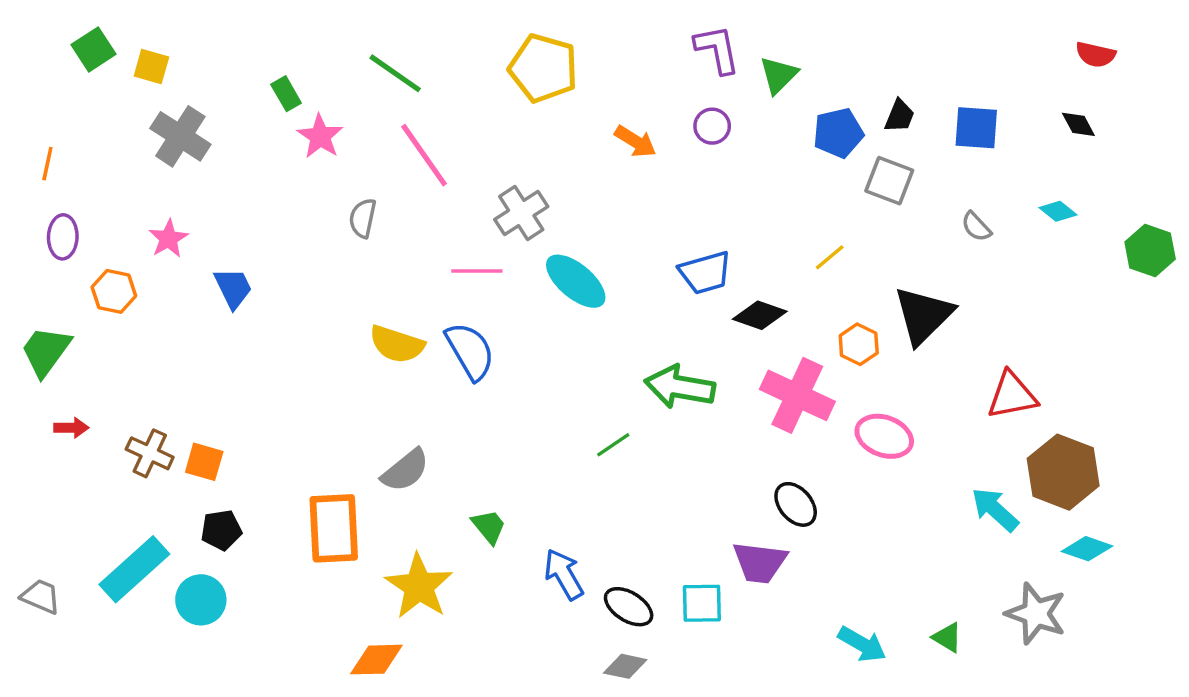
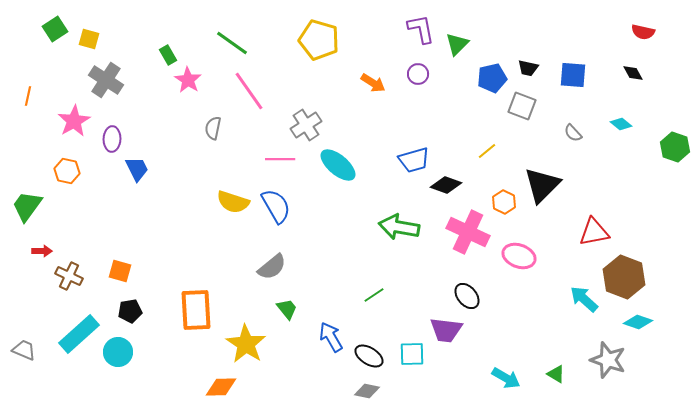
black trapezoid: (900, 116) -> (528, 68), turned 80
purple ellipse: (63, 237) -> (112, 139), moved
pink star: (168, 239) -> (74, 121), moved, size x1.4
green line: (613, 445) -> (374, 295), moved
brown cross: (150, 453) -> (69, 276), moved
gray semicircle: (405, 470) -> (272, 267), moved

